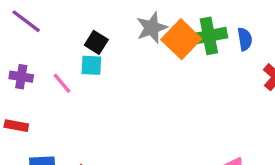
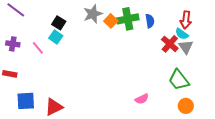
orange square: (181, 39) -> (111, 21), size x0.6
cyan square: (91, 65) -> (56, 37), turned 32

